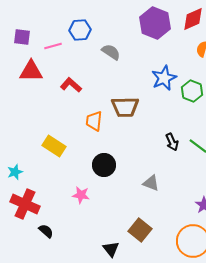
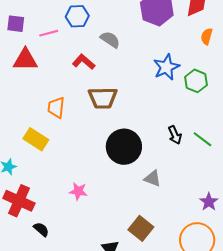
red L-shape: (71, 85) -> (84, 62), moved
brown trapezoid: (125, 107) -> (103, 98), moved
orange trapezoid: (94, 121) -> (56, 107), moved
yellow rectangle: (54, 146) -> (36, 139), moved
black circle: (104, 165) -> (124, 147), moved, size x1.4

